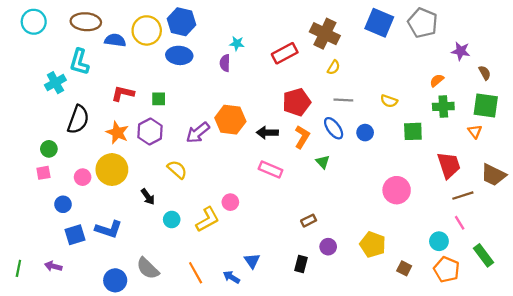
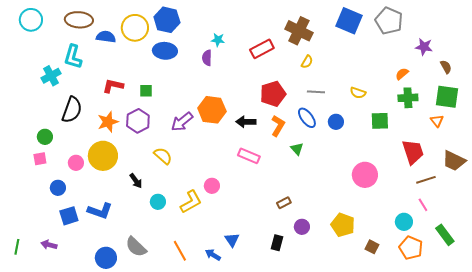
orange star: (117, 133) -> (108, 122), turned 30

